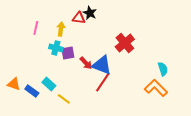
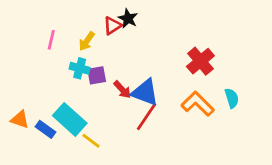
red triangle: (79, 18) -> (112, 26), turned -40
yellow arrow: (61, 29) -> (87, 41), turned -152
red cross: (125, 43) -> (200, 61), moved
cyan rectangle: (49, 84) -> (70, 119), size x1.6
orange L-shape: (156, 88) -> (198, 104), moved

